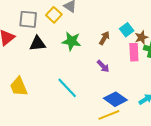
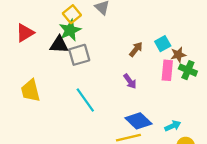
yellow square: (54, 15) -> (72, 14), moved
gray square: (28, 19) -> (79, 55), moved, turned -30
green star: (72, 41) -> (70, 30), moved, turned 30

